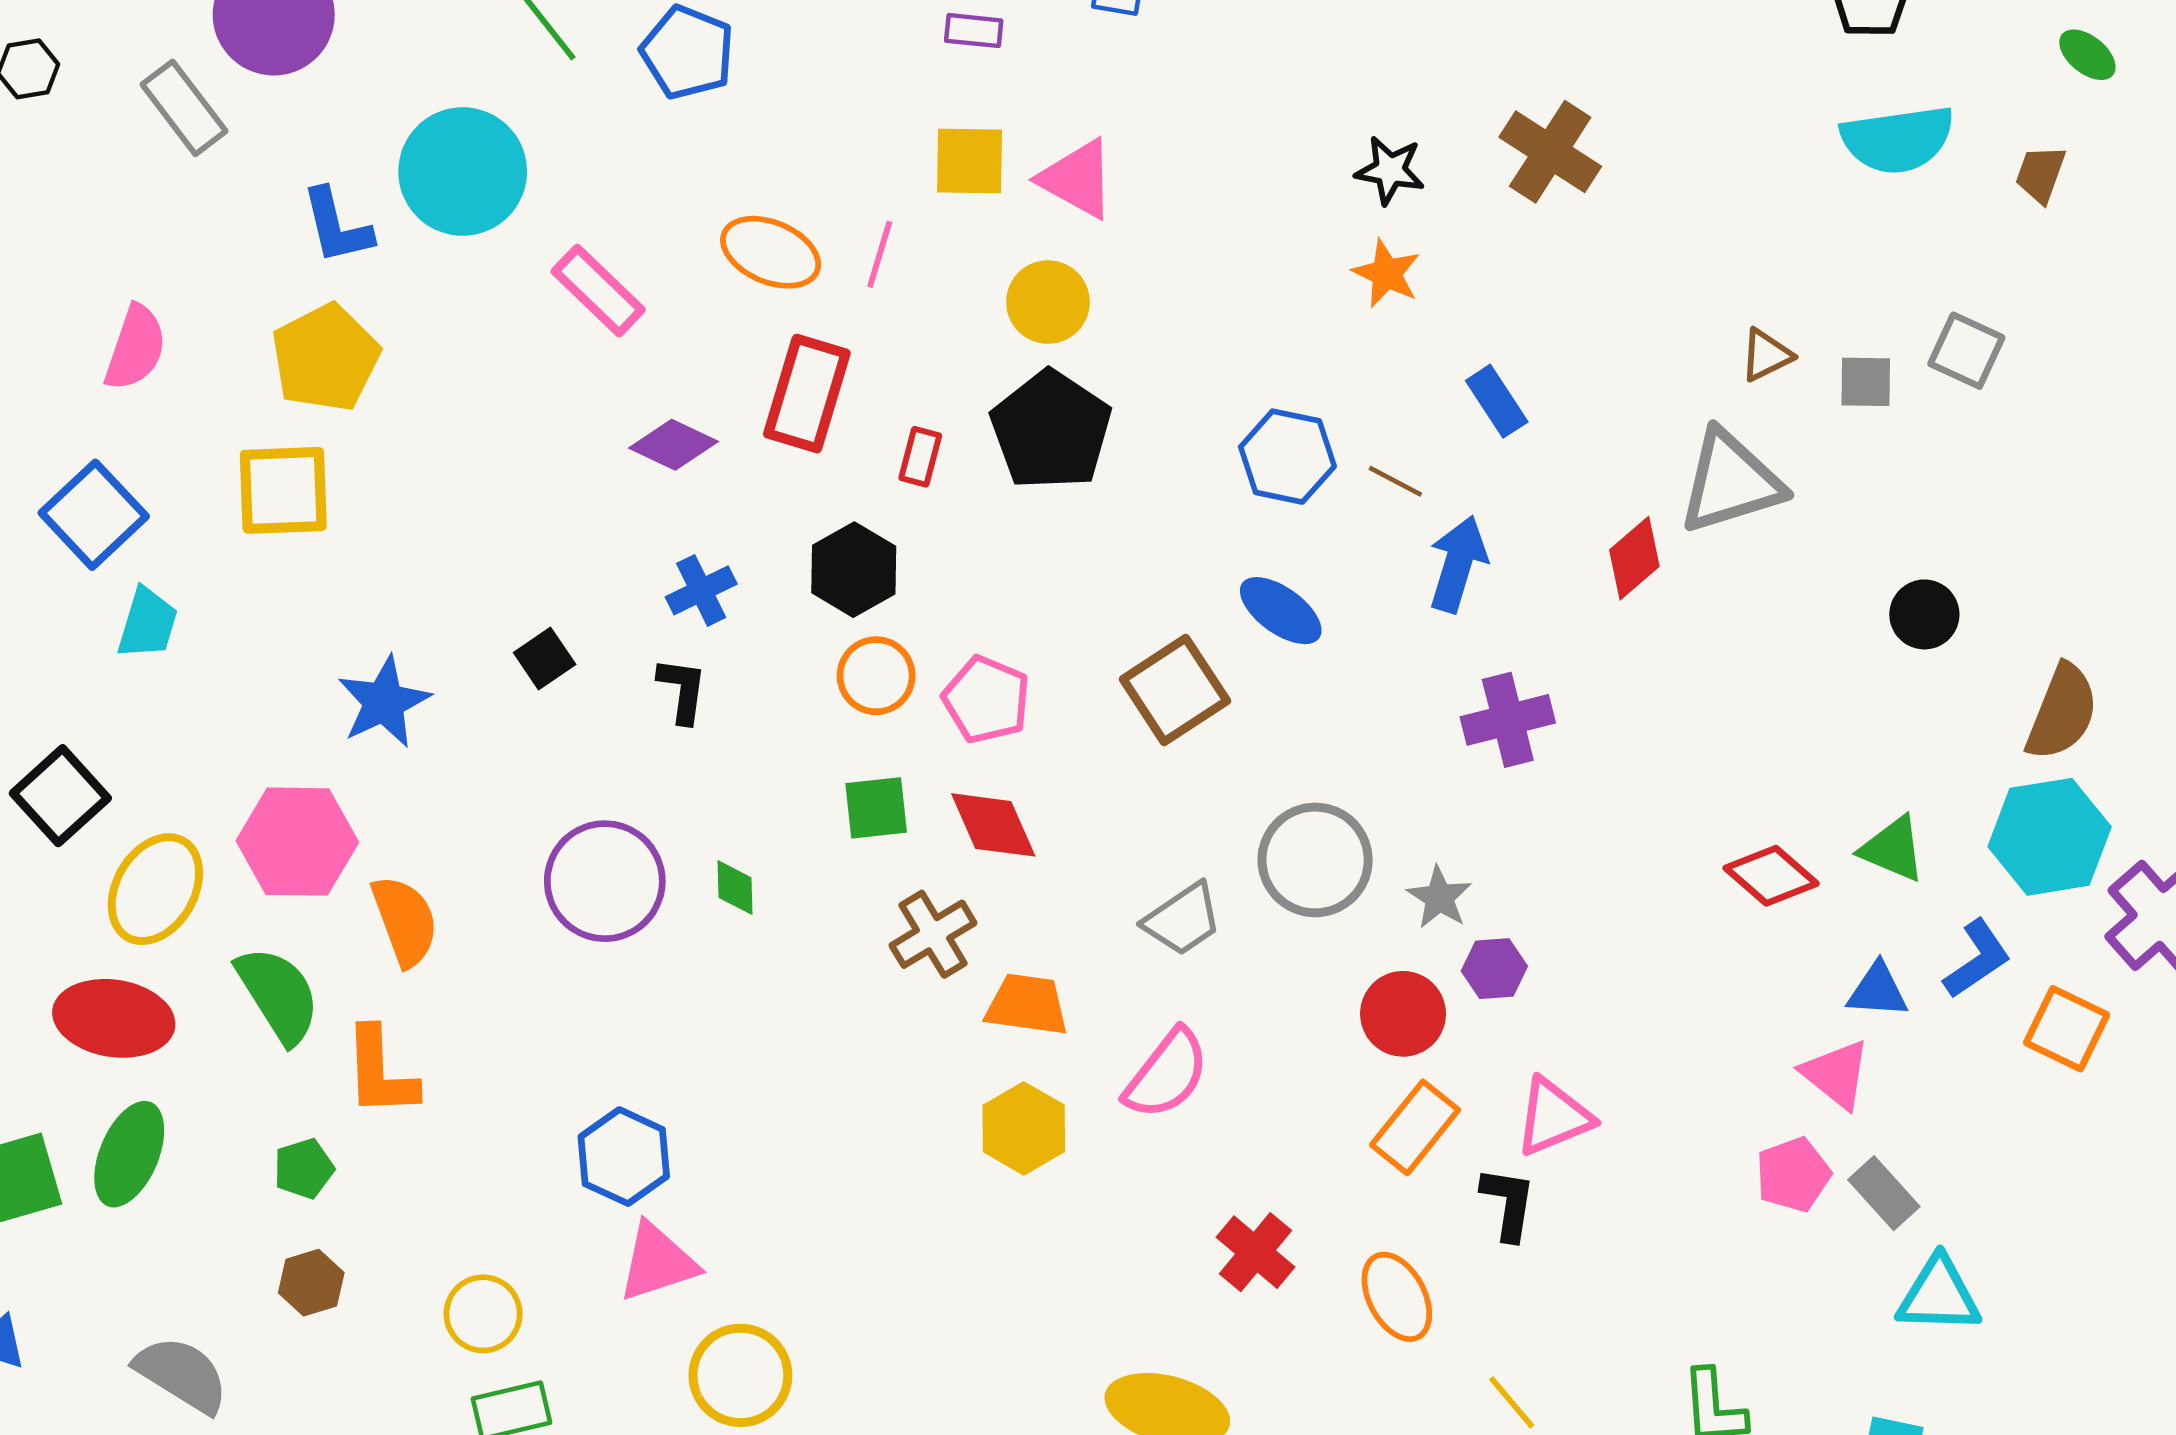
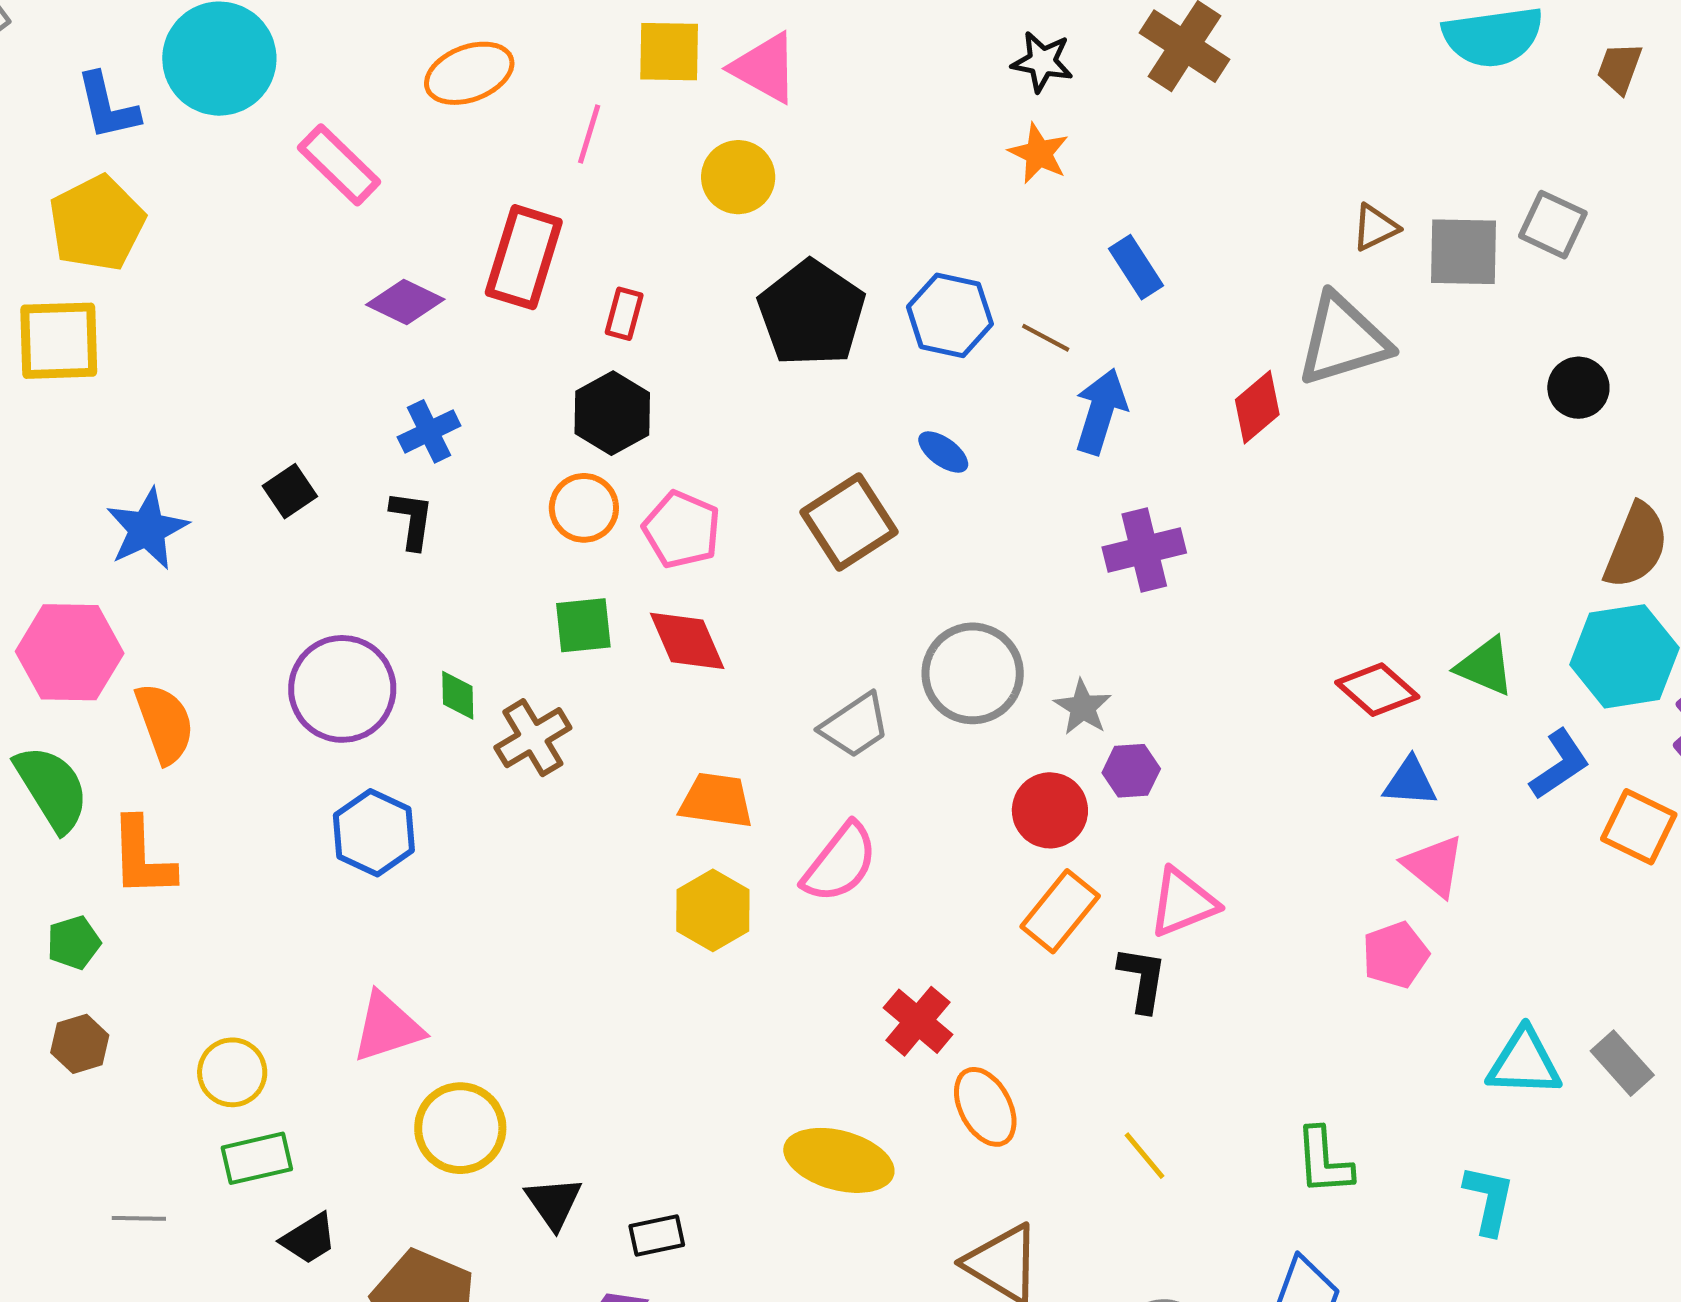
orange ellipse: (771, 252) -> (469, 73), moved, turned -44
gray square: (1866, 382) -> (1463, 252), size x1.5
black pentagon: (1051, 430) -> (812, 313), moved
black hexagon: (854, 570) -> (612, 413), moved
blue ellipse: (1281, 611) -> (943, 452), size x0.7
black circle: (1924, 614) -> (1578, 388), moved
brown cross: (933, 934) -> (533, 738), moved
blue triangle: (1878, 990) -> (1410, 782), moved
blue hexagon: (624, 1157) -> (374, 833), moved
gray rectangle: (1884, 1193) -> (1622, 1063), moved
orange ellipse: (1397, 1297) -> (985, 1107), moved

